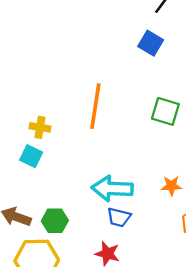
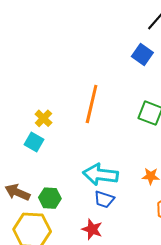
yellow cross: (40, 127) -> (43, 118), turned 30

